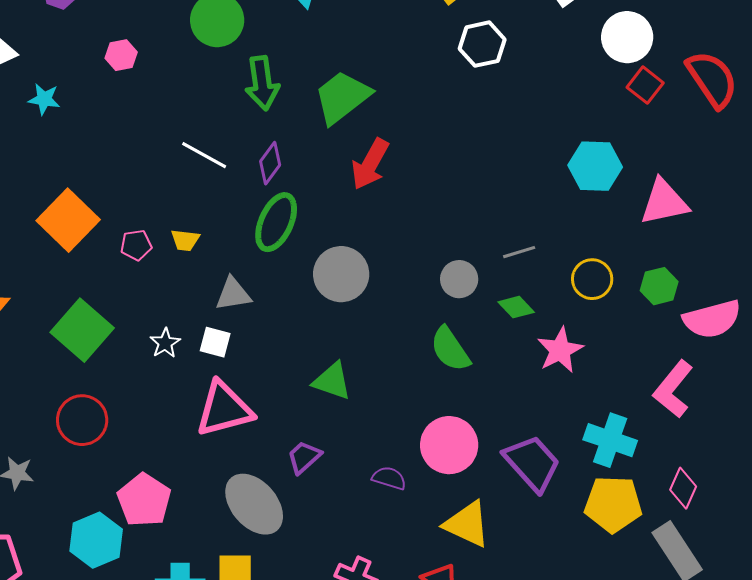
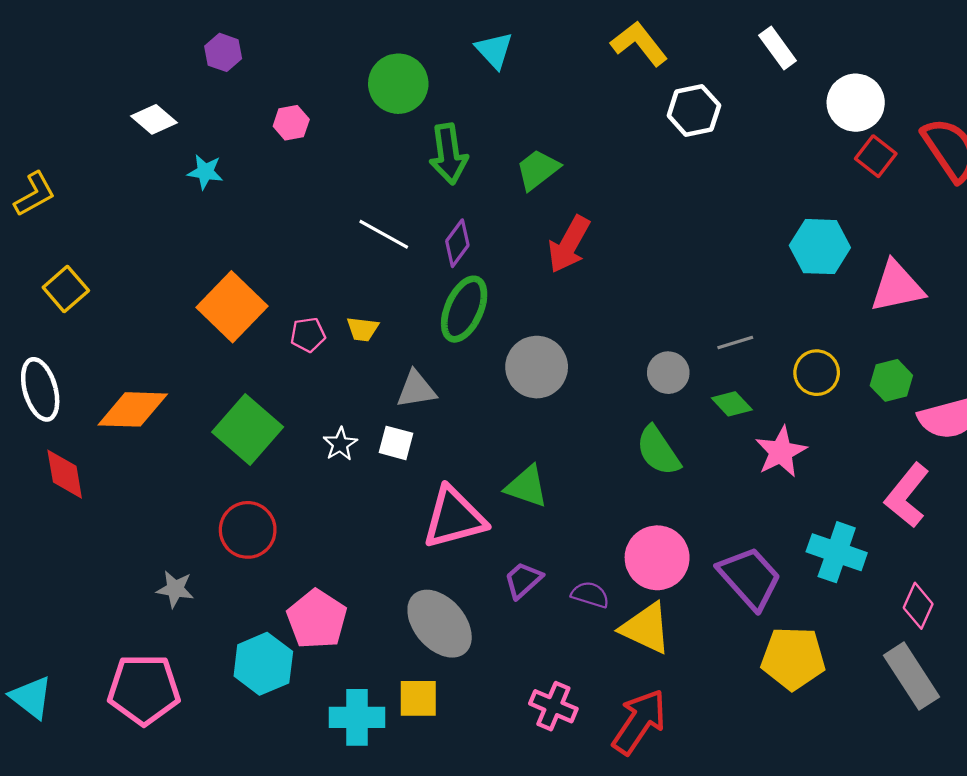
green trapezoid: (342, 97) -> (538, 170), size x0.7
pink triangle: (224, 409) -> (454, 518), moved
purple trapezoid: (304, 457) -> (523, 580), moved
yellow pentagon: (613, 504) -> (793, 658), moved
yellow triangle: (467, 524) -> (646, 628), moved

